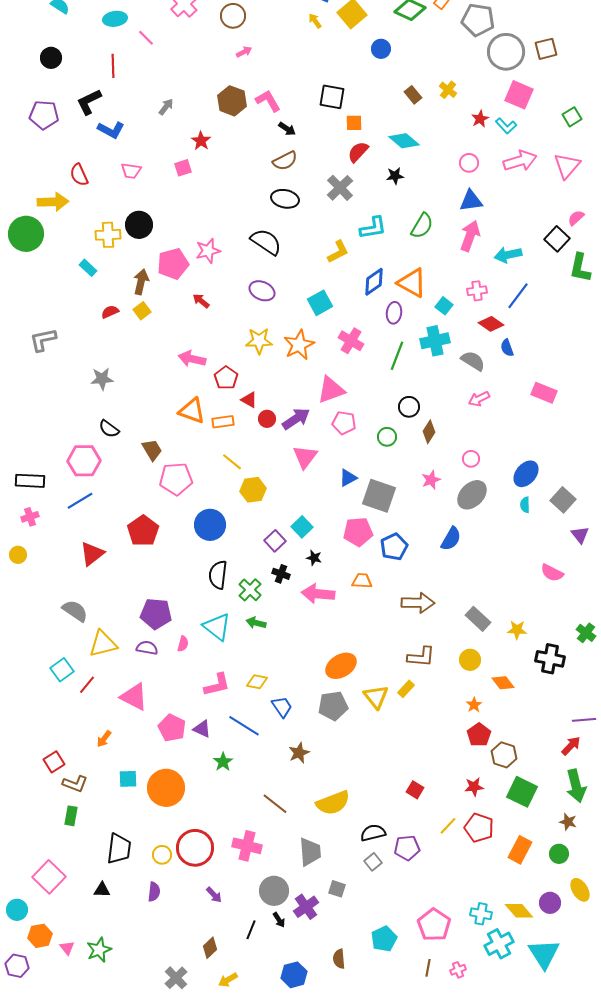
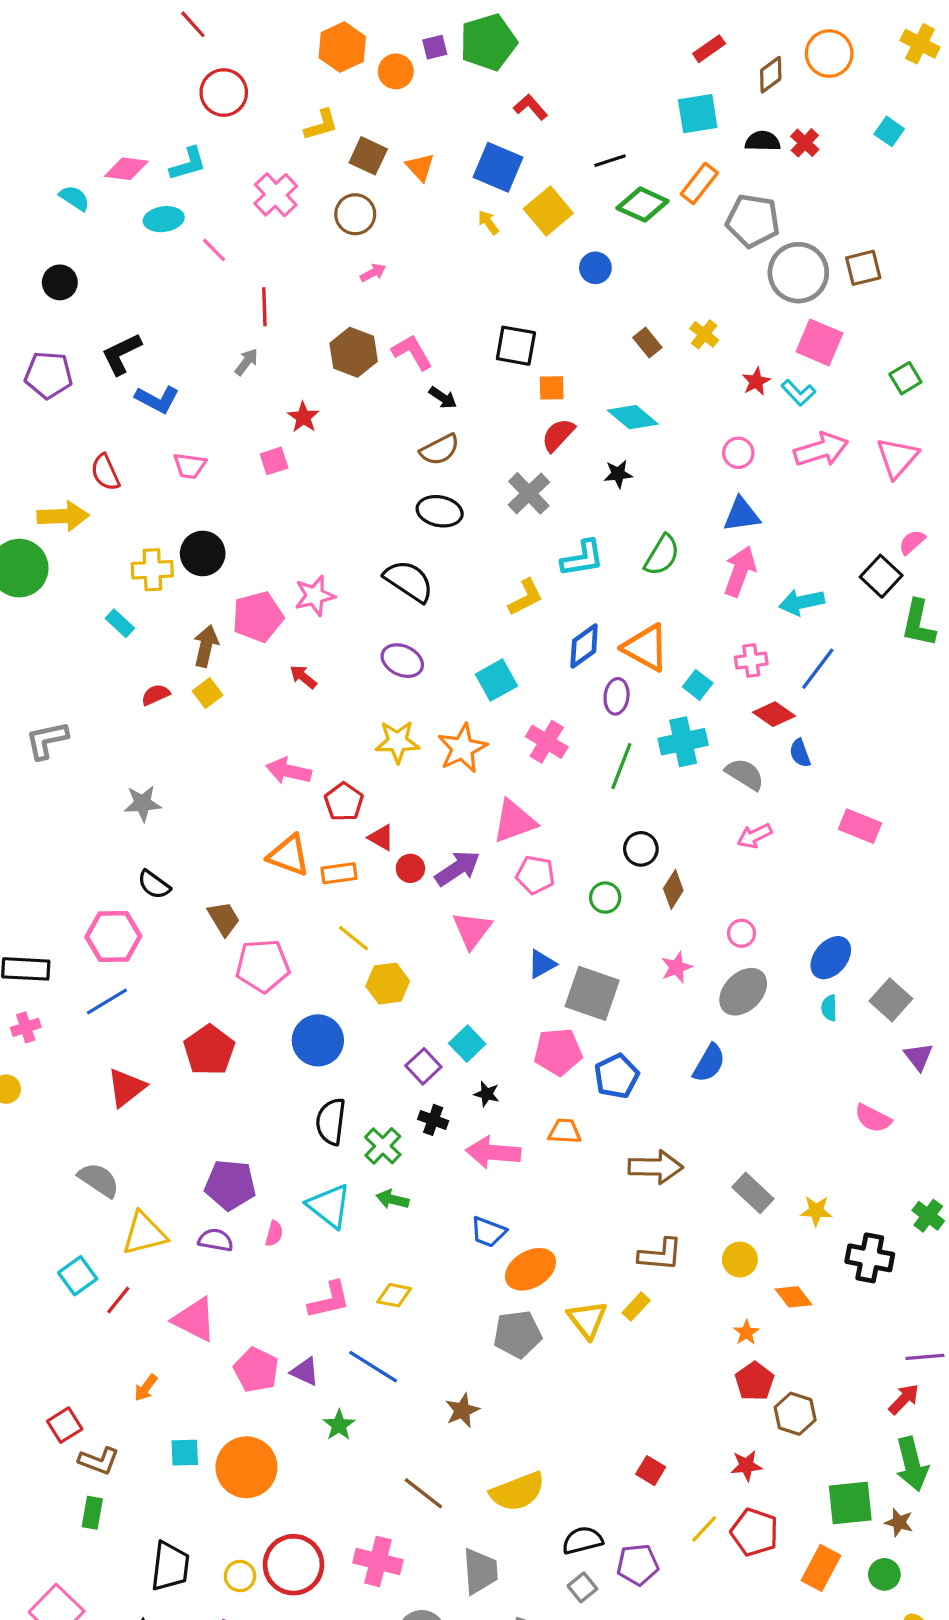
red line: (113, 66) -> (264, 307), moved
blue trapezoid: (282, 707) -> (488, 1232), moved, turned 145
green square: (522, 792) -> (850, 1503), moved, turned -32

